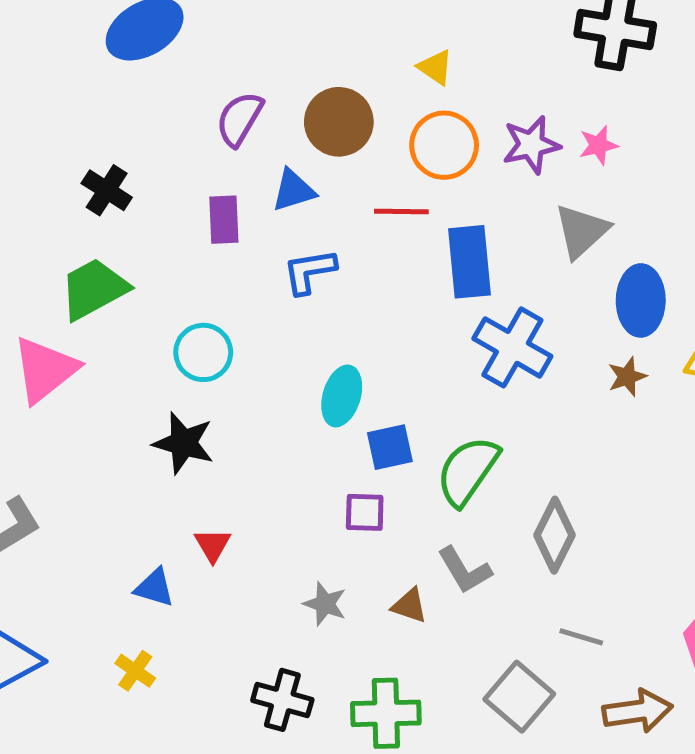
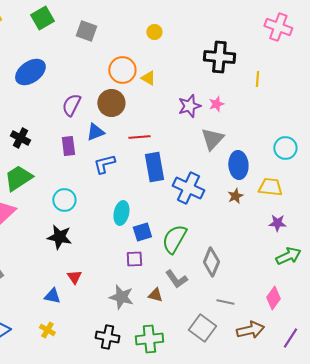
orange circle: (444, 145) -> (122, 70), moved
blue rectangle: (470, 262) -> (154, 167), moved
gray star: (325, 604) -> (121, 297), size x1.4

